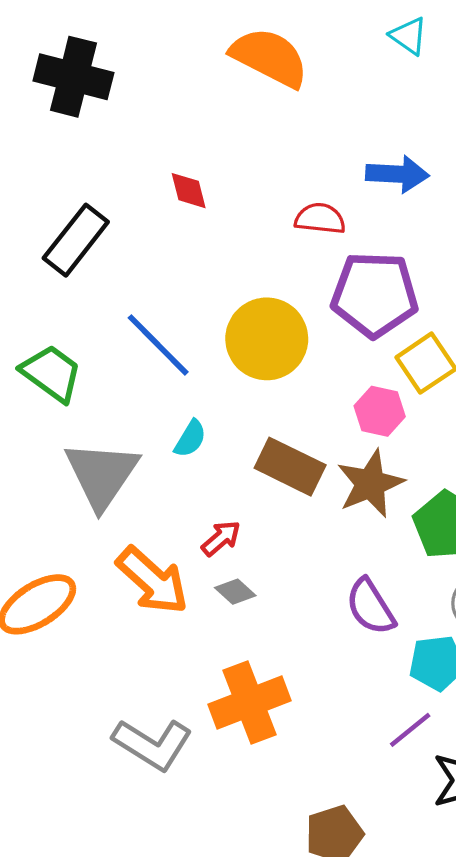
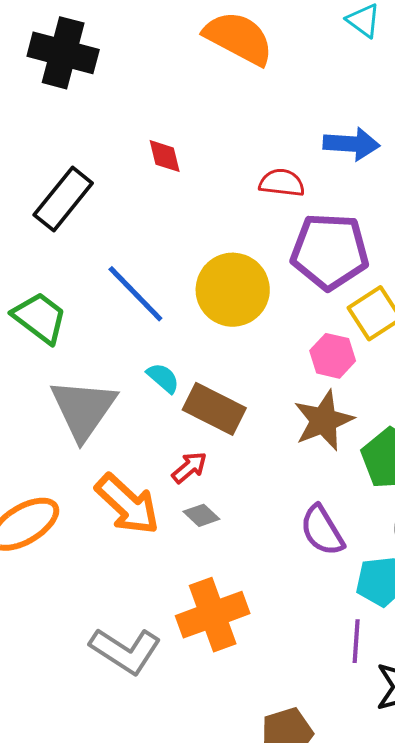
cyan semicircle: (190, 439) -> (163, 378), turned -81
brown rectangle: (290, 467) -> (214, 409), moved
purple line: (410, 730) -> (356, 641), turned -48

